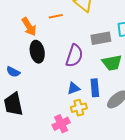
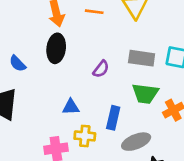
purple semicircle: (74, 56) -> (101, 69), size x0.6
blue triangle: (74, 88) -> (71, 107), moved

